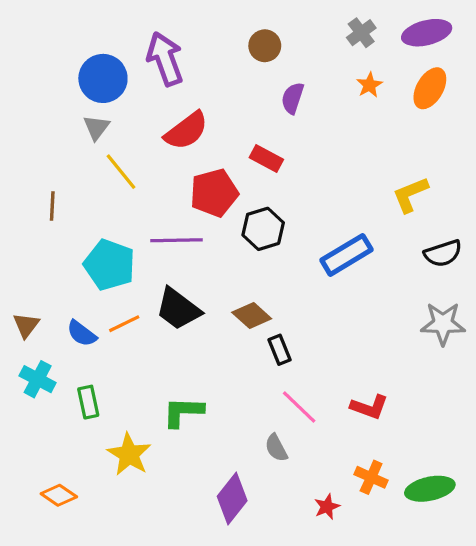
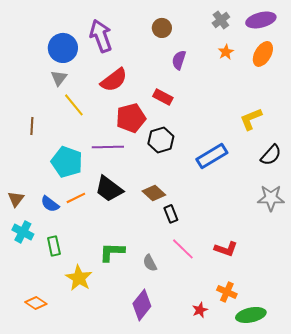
black semicircle: (443, 253) -> (271, 155), turned -30
gray semicircle: (276, 448) -> (150, 263), moved
green ellipse: (430, 489) -> (251, 315), moved

